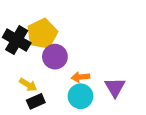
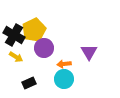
yellow arrow: (28, 85) -> (16, 57), moved
purple triangle: (115, 87) -> (89, 52), moved

